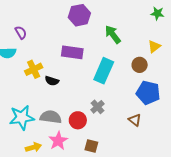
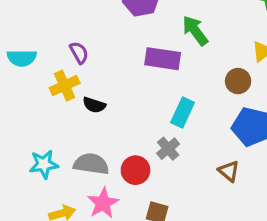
purple semicircle: (21, 33) -> (79, 53), moved
purple rectangle: (72, 52) -> (163, 59), moved
cyan rectangle: (104, 71) -> (183, 113), moved, size x0.7
cyan star: (22, 118) -> (44, 164), size x0.7

